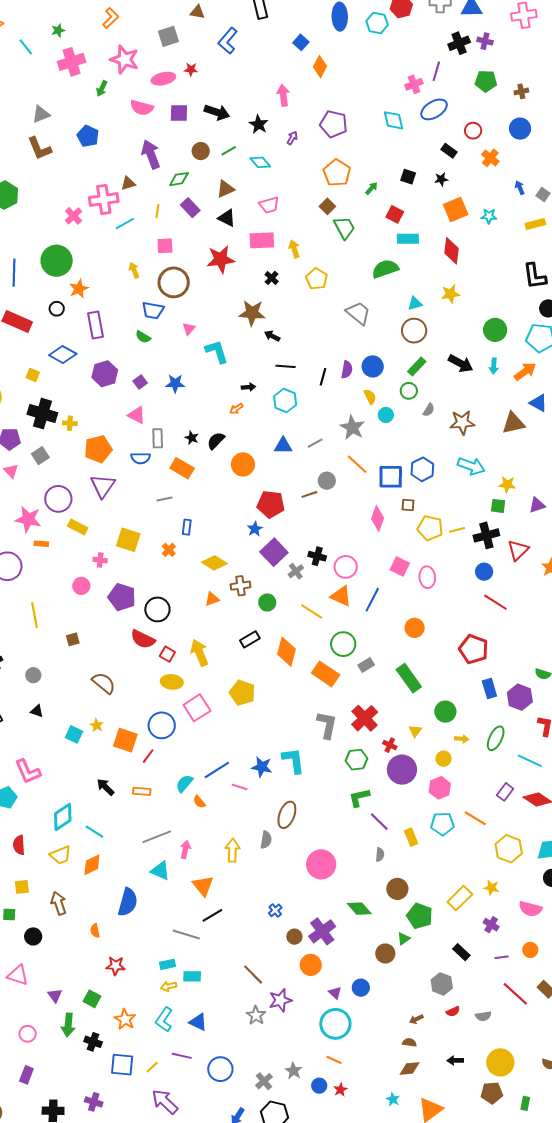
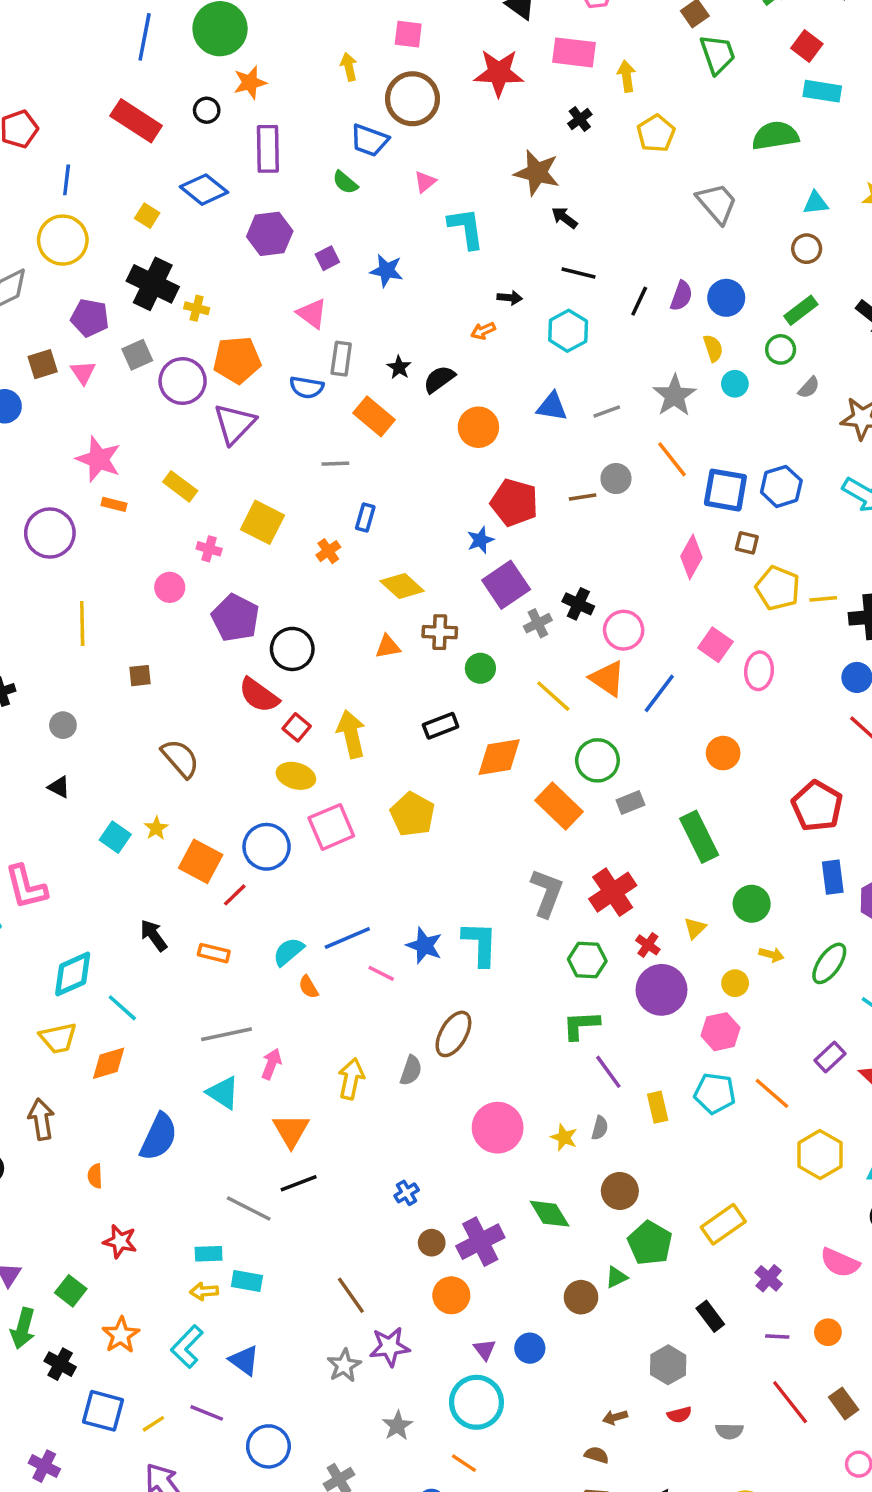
brown circle: (414, 331) -> (807, 249), size x0.7
purple circle: (58, 499) -> (183, 381), moved
orange diamond: (287, 652) -> (499, 757), turned 56
yellow star: (491, 888) -> (564, 1137), moved
gray star: (294, 1071) -> (397, 1426), moved

